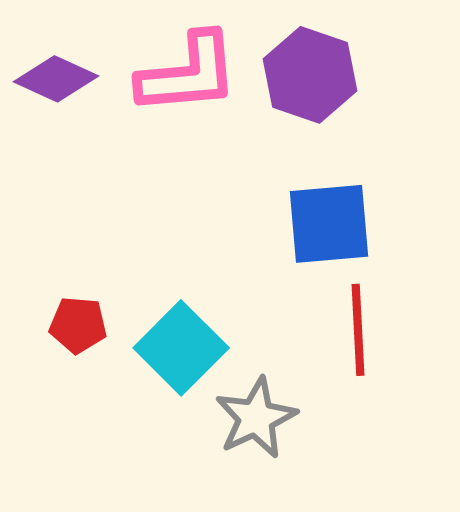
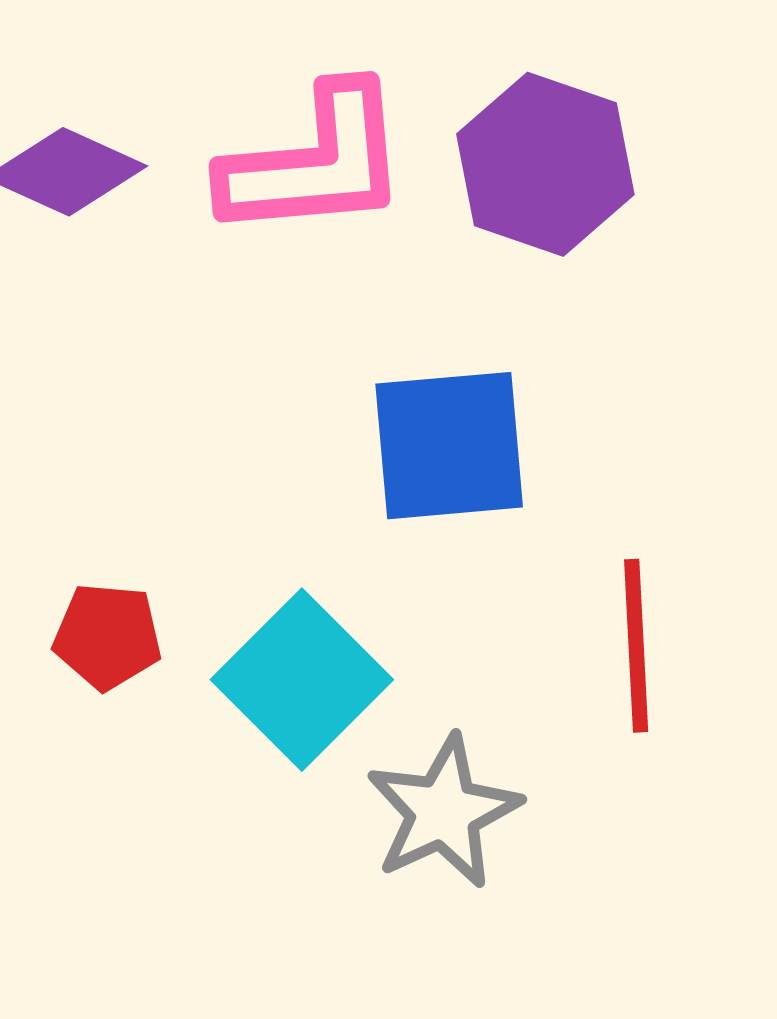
blue square: (329, 224) -> (449, 446), moved

